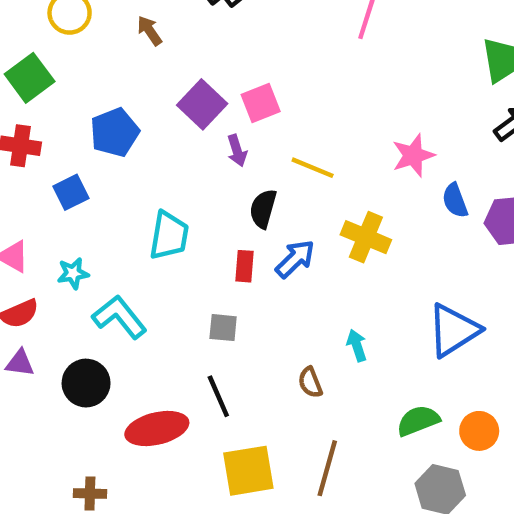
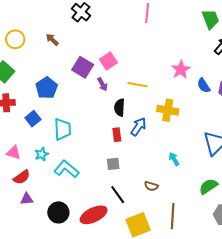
cyan trapezoid: (169, 236) -> (63, 129), moved
brown semicircle: (310, 382) -> (151, 186), moved, turned -40
black circle: (86, 383) -> (58, 212), moved

